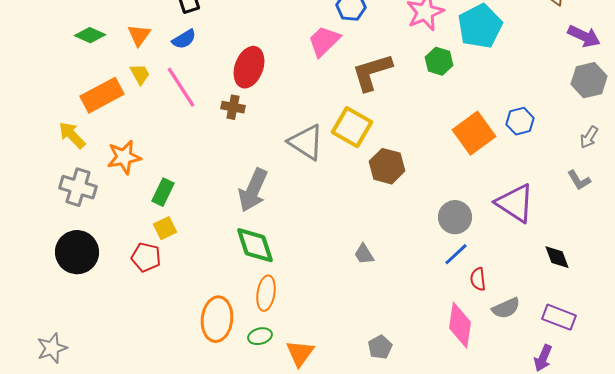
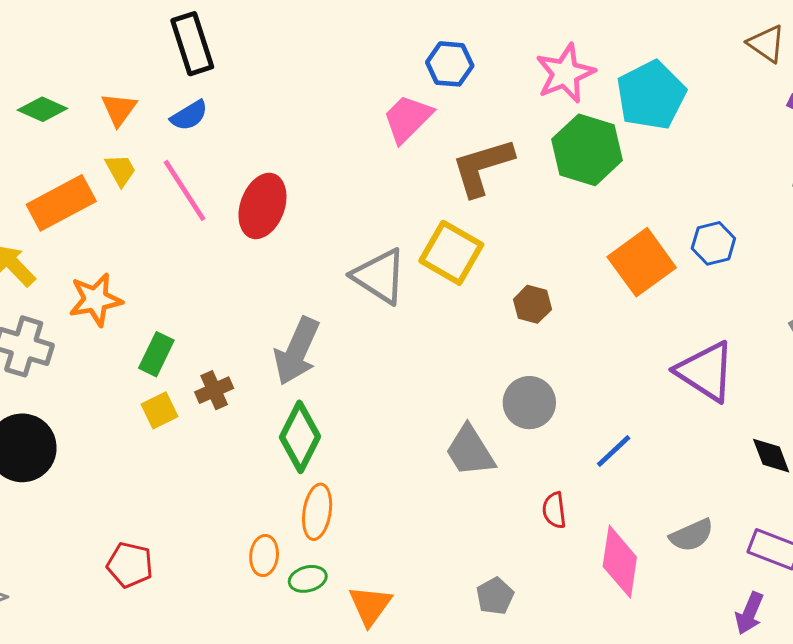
green hexagon: (439, 61) -> (587, 150), size x1.6
red ellipse: (249, 67) -> (262, 206), moved
brown cross: (233, 107) -> (214, 390), moved, turned -35
brown hexagon: (387, 166) -> (532, 304), moved, size x0.7
gray circle: (455, 217) -> (529, 403), moved
green diamond: (255, 245) -> (300, 437), turned 45
gray trapezoid: (364, 254) -> (470, 451), size x1.6
red pentagon: (146, 257) -> (130, 565), moved
red semicircle: (478, 279) -> (554, 510), moved
orange ellipse: (217, 319) -> (264, 555), moved, size x0.6

